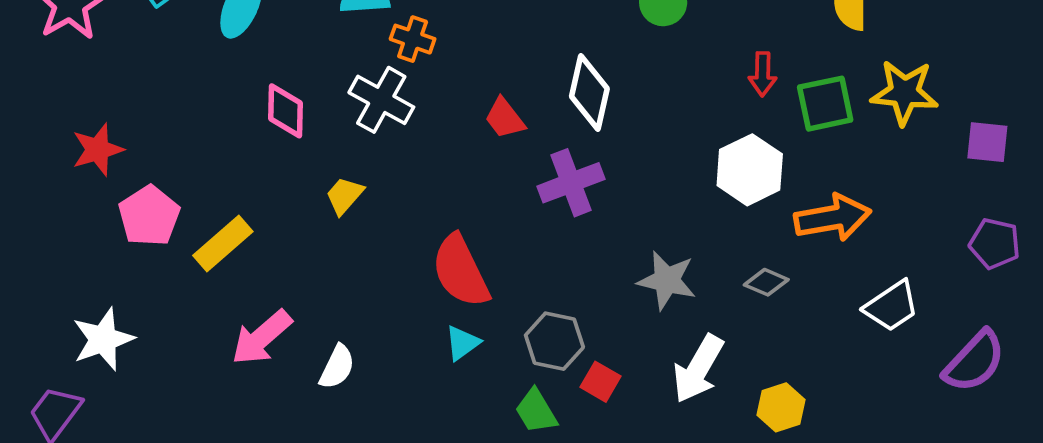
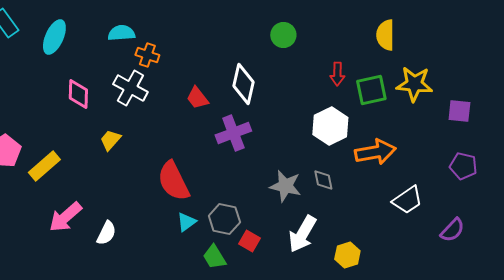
gray diamond: (766, 282) -> (323, 180), moved, turned 55
cyan triangle: (462, 343) -> (186, 222), moved
purple semicircle: (974, 361) -> (452, 230), size x0.7

